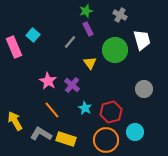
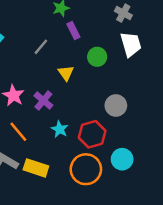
gray cross: (120, 15) -> (123, 13), moved
purple rectangle: (88, 29) -> (73, 31), moved
green circle: (115, 50) -> (97, 57), size x0.6
gray circle: (144, 89) -> (116, 105), moved

